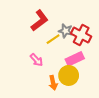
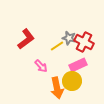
red L-shape: (40, 20) -> (26, 39), moved
orange arrow: (53, 83) -> (57, 88), size x1.5

